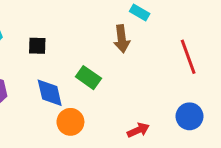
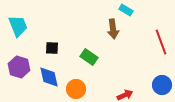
black square: (37, 46) -> (52, 48), moved
blue diamond: (50, 93) -> (49, 77), moved

